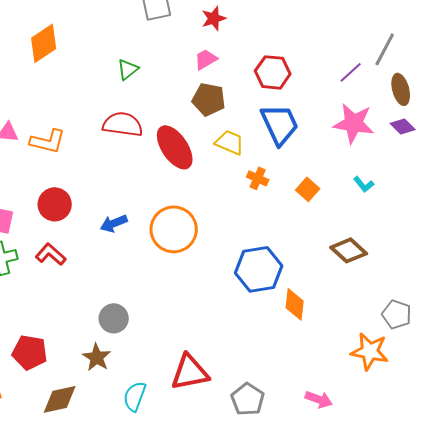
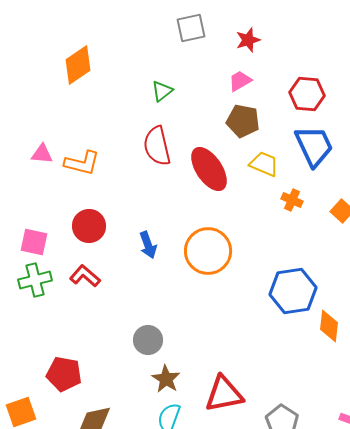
red semicircle: (123, 124) -> (157, 146), turned -111
blue arrow: (114, 223) -> (148, 245), turned -88
brown star: (97, 357) -> (166, 379), moved

